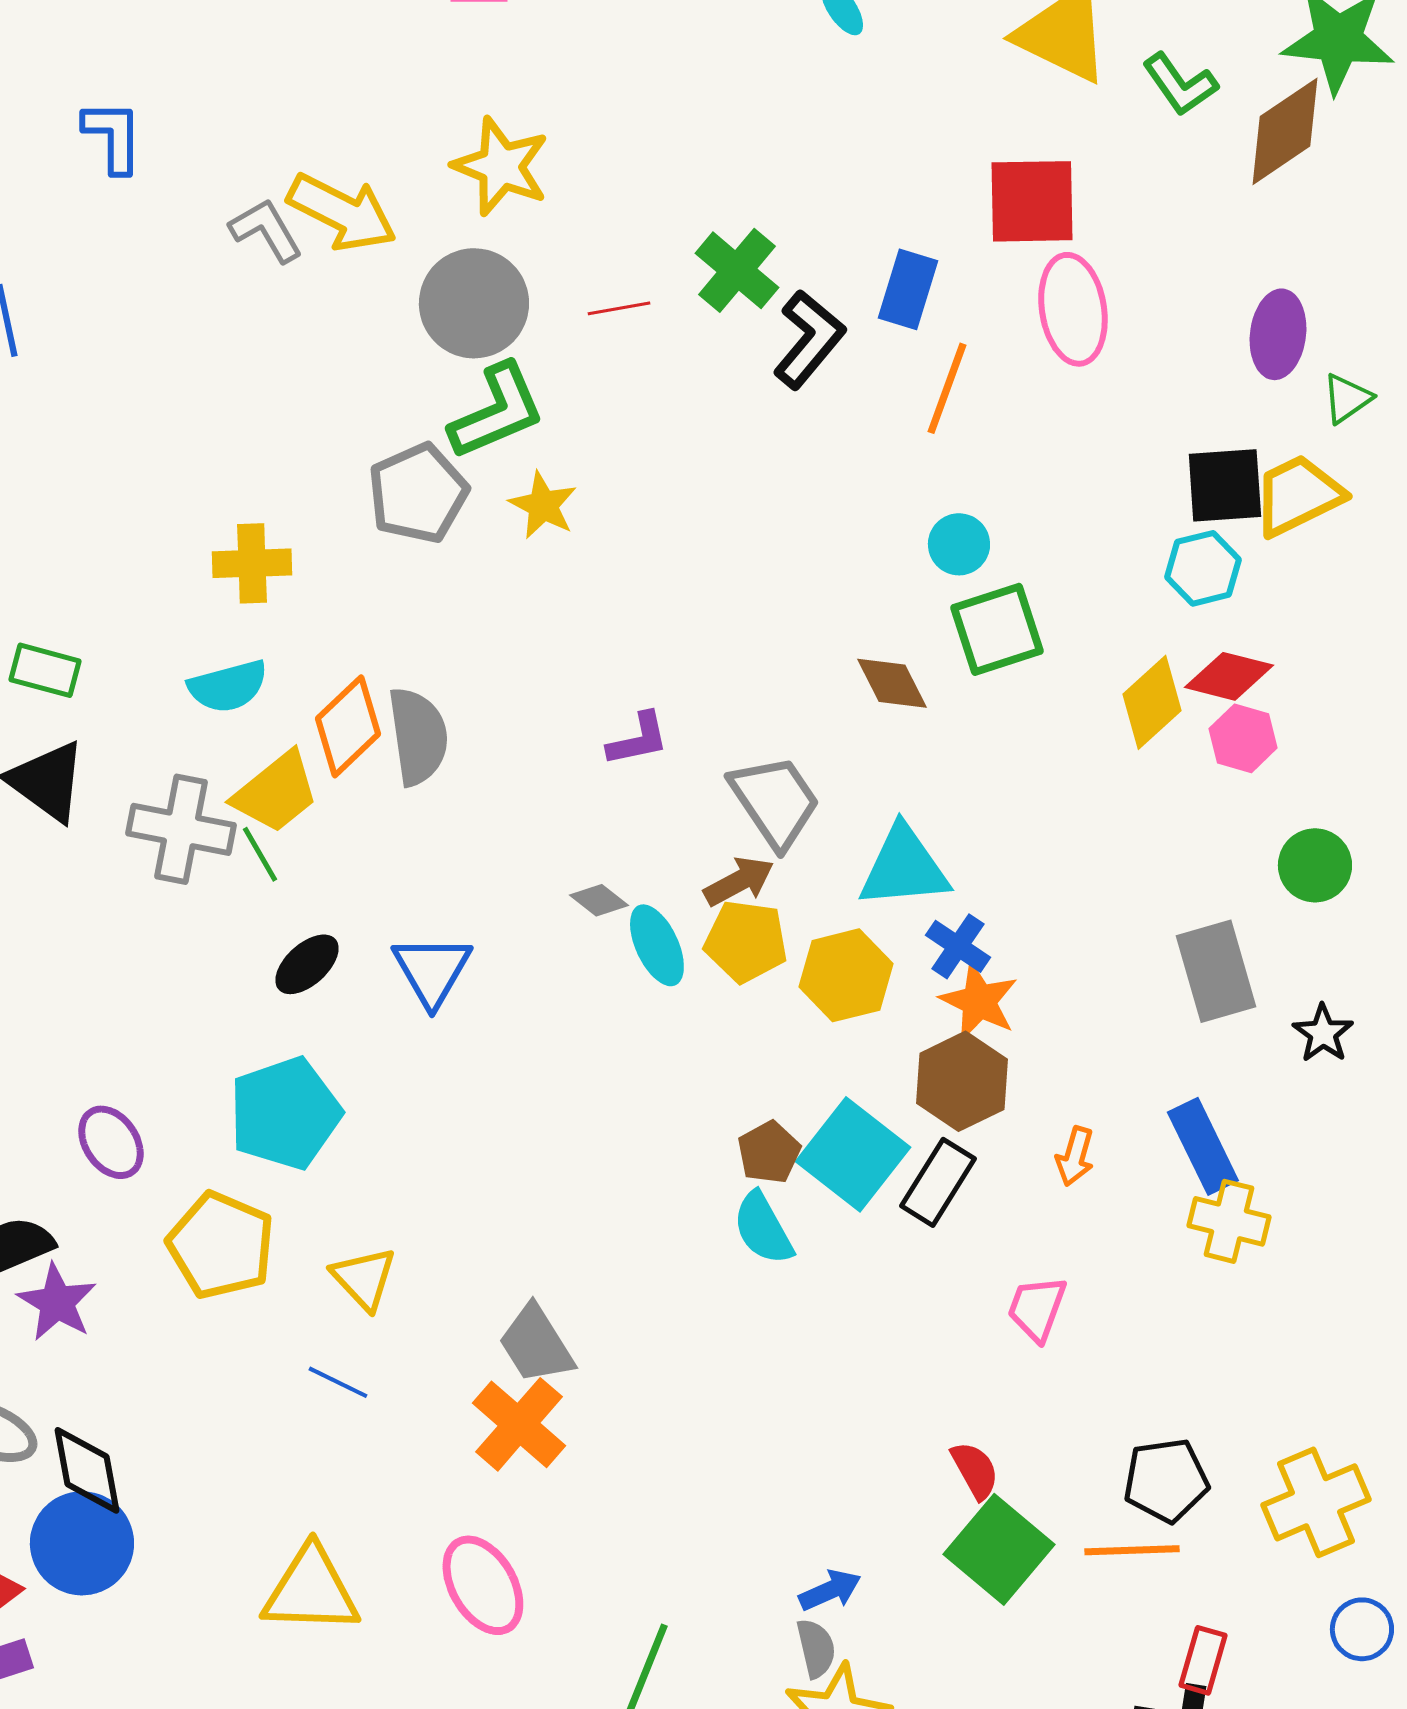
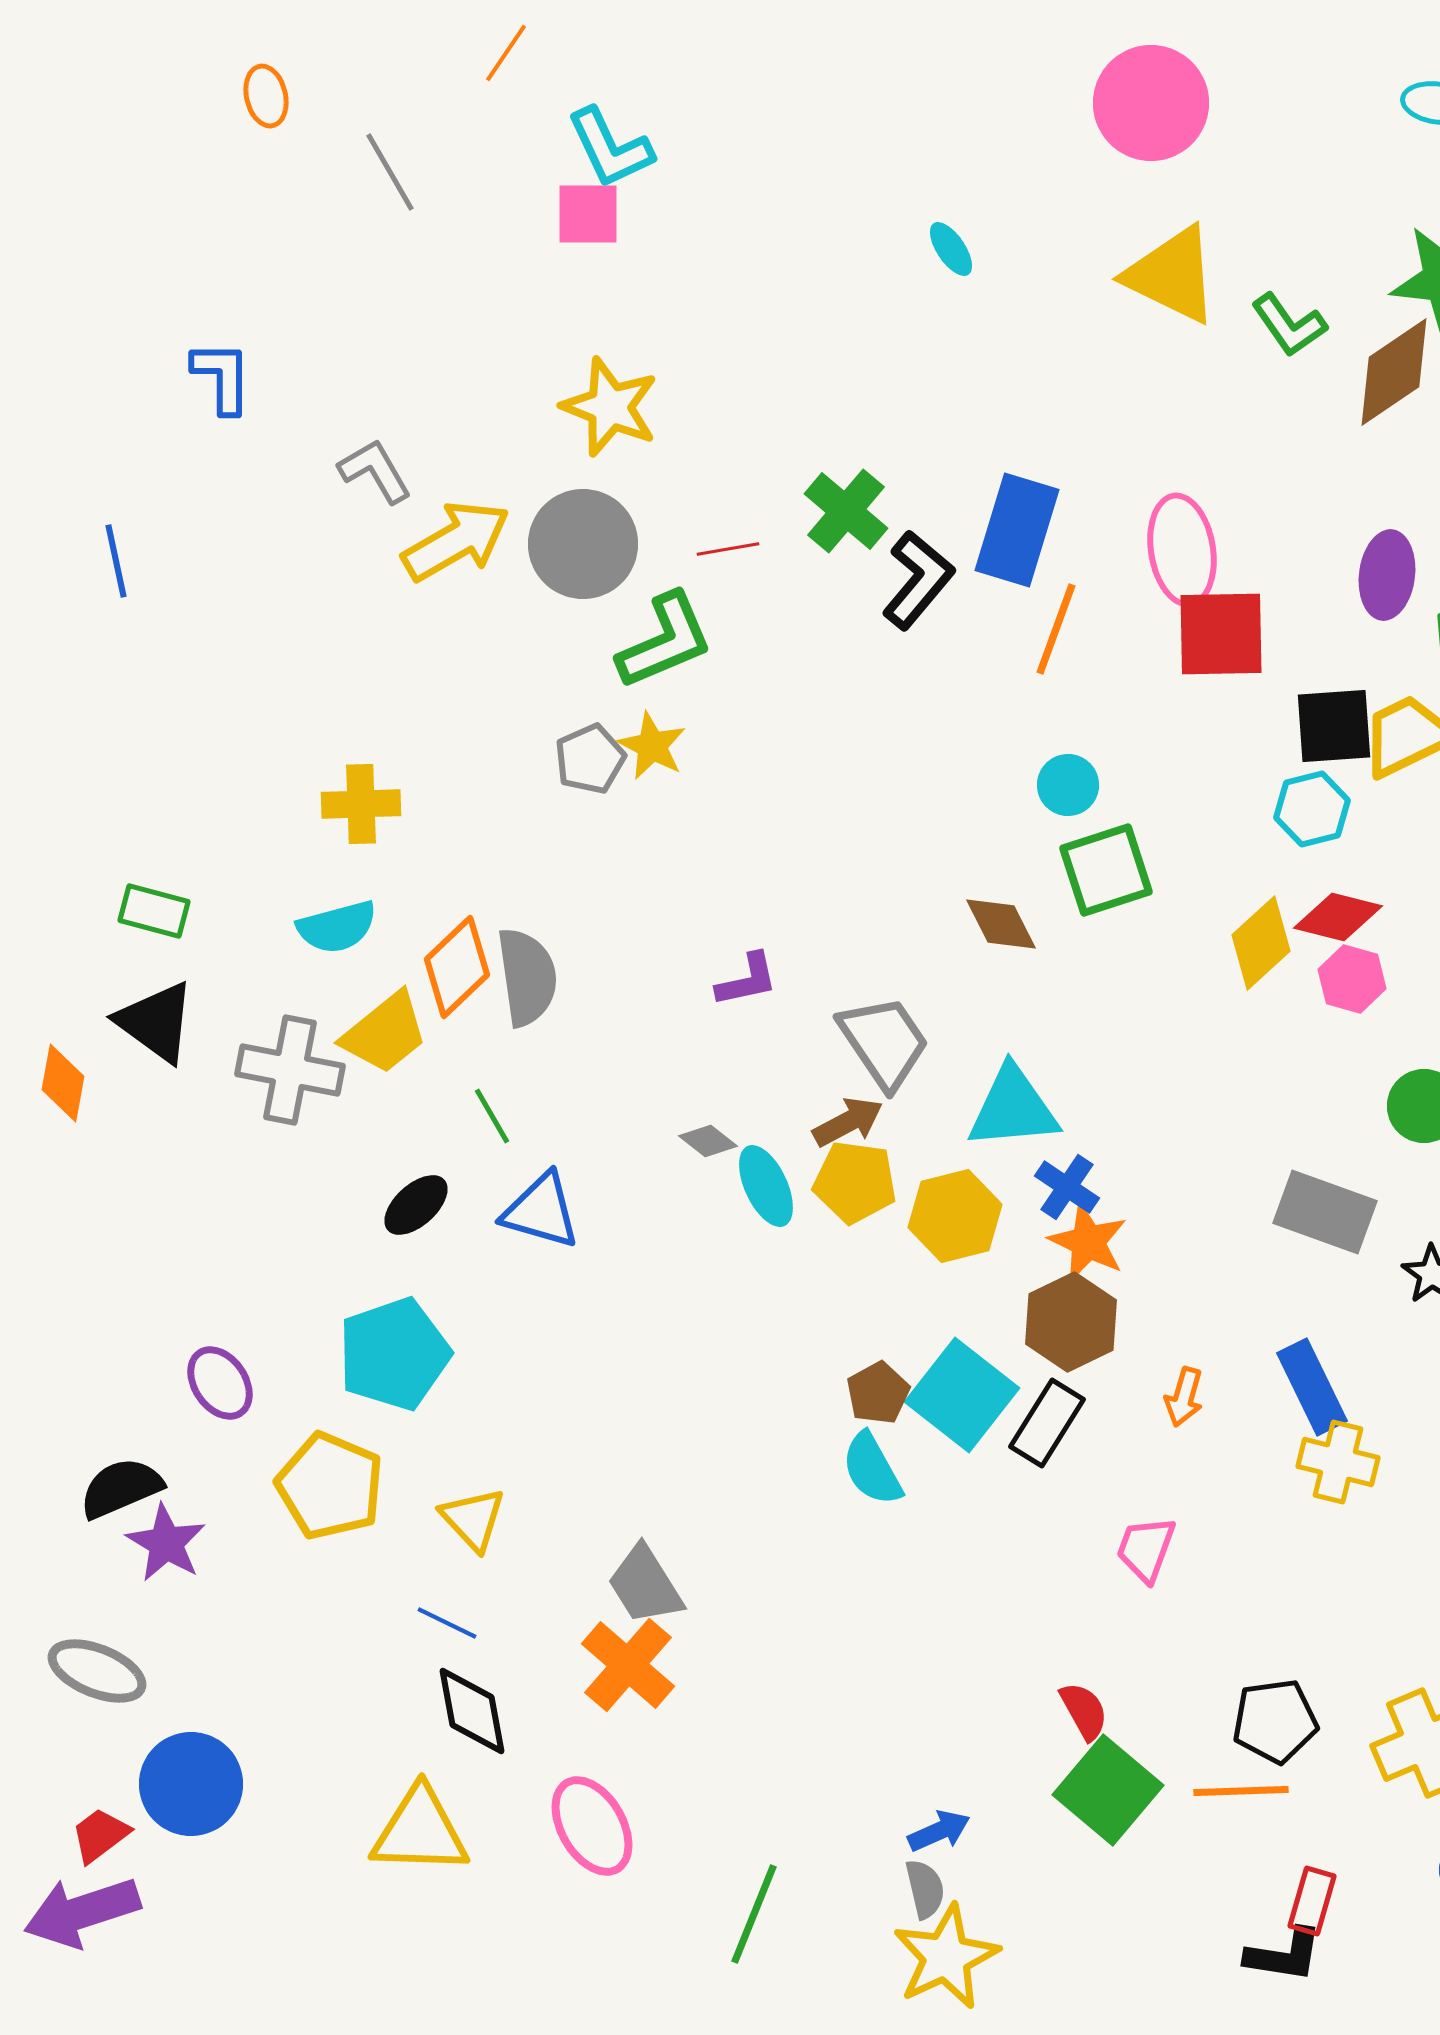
red square: (1032, 201) -> (1221, 634), moved
yellow arrow: (342, 212) -> (456, 541), moved, turned -57
blue rectangle: (908, 289) -> (1017, 530), size x1.4
green L-shape: (497, 411) -> (665, 641), moved
gray pentagon: (418, 493) -> (590, 759), moved, size x0.7
green line: (260, 854) -> (492, 1116), moved
blue triangle: (432, 970) -> (541, 1211), turned -44
gray rectangle: (1216, 971) -> (1325, 1212), turned -54
black diamond: (87, 1470) -> (472, 1711), moved

